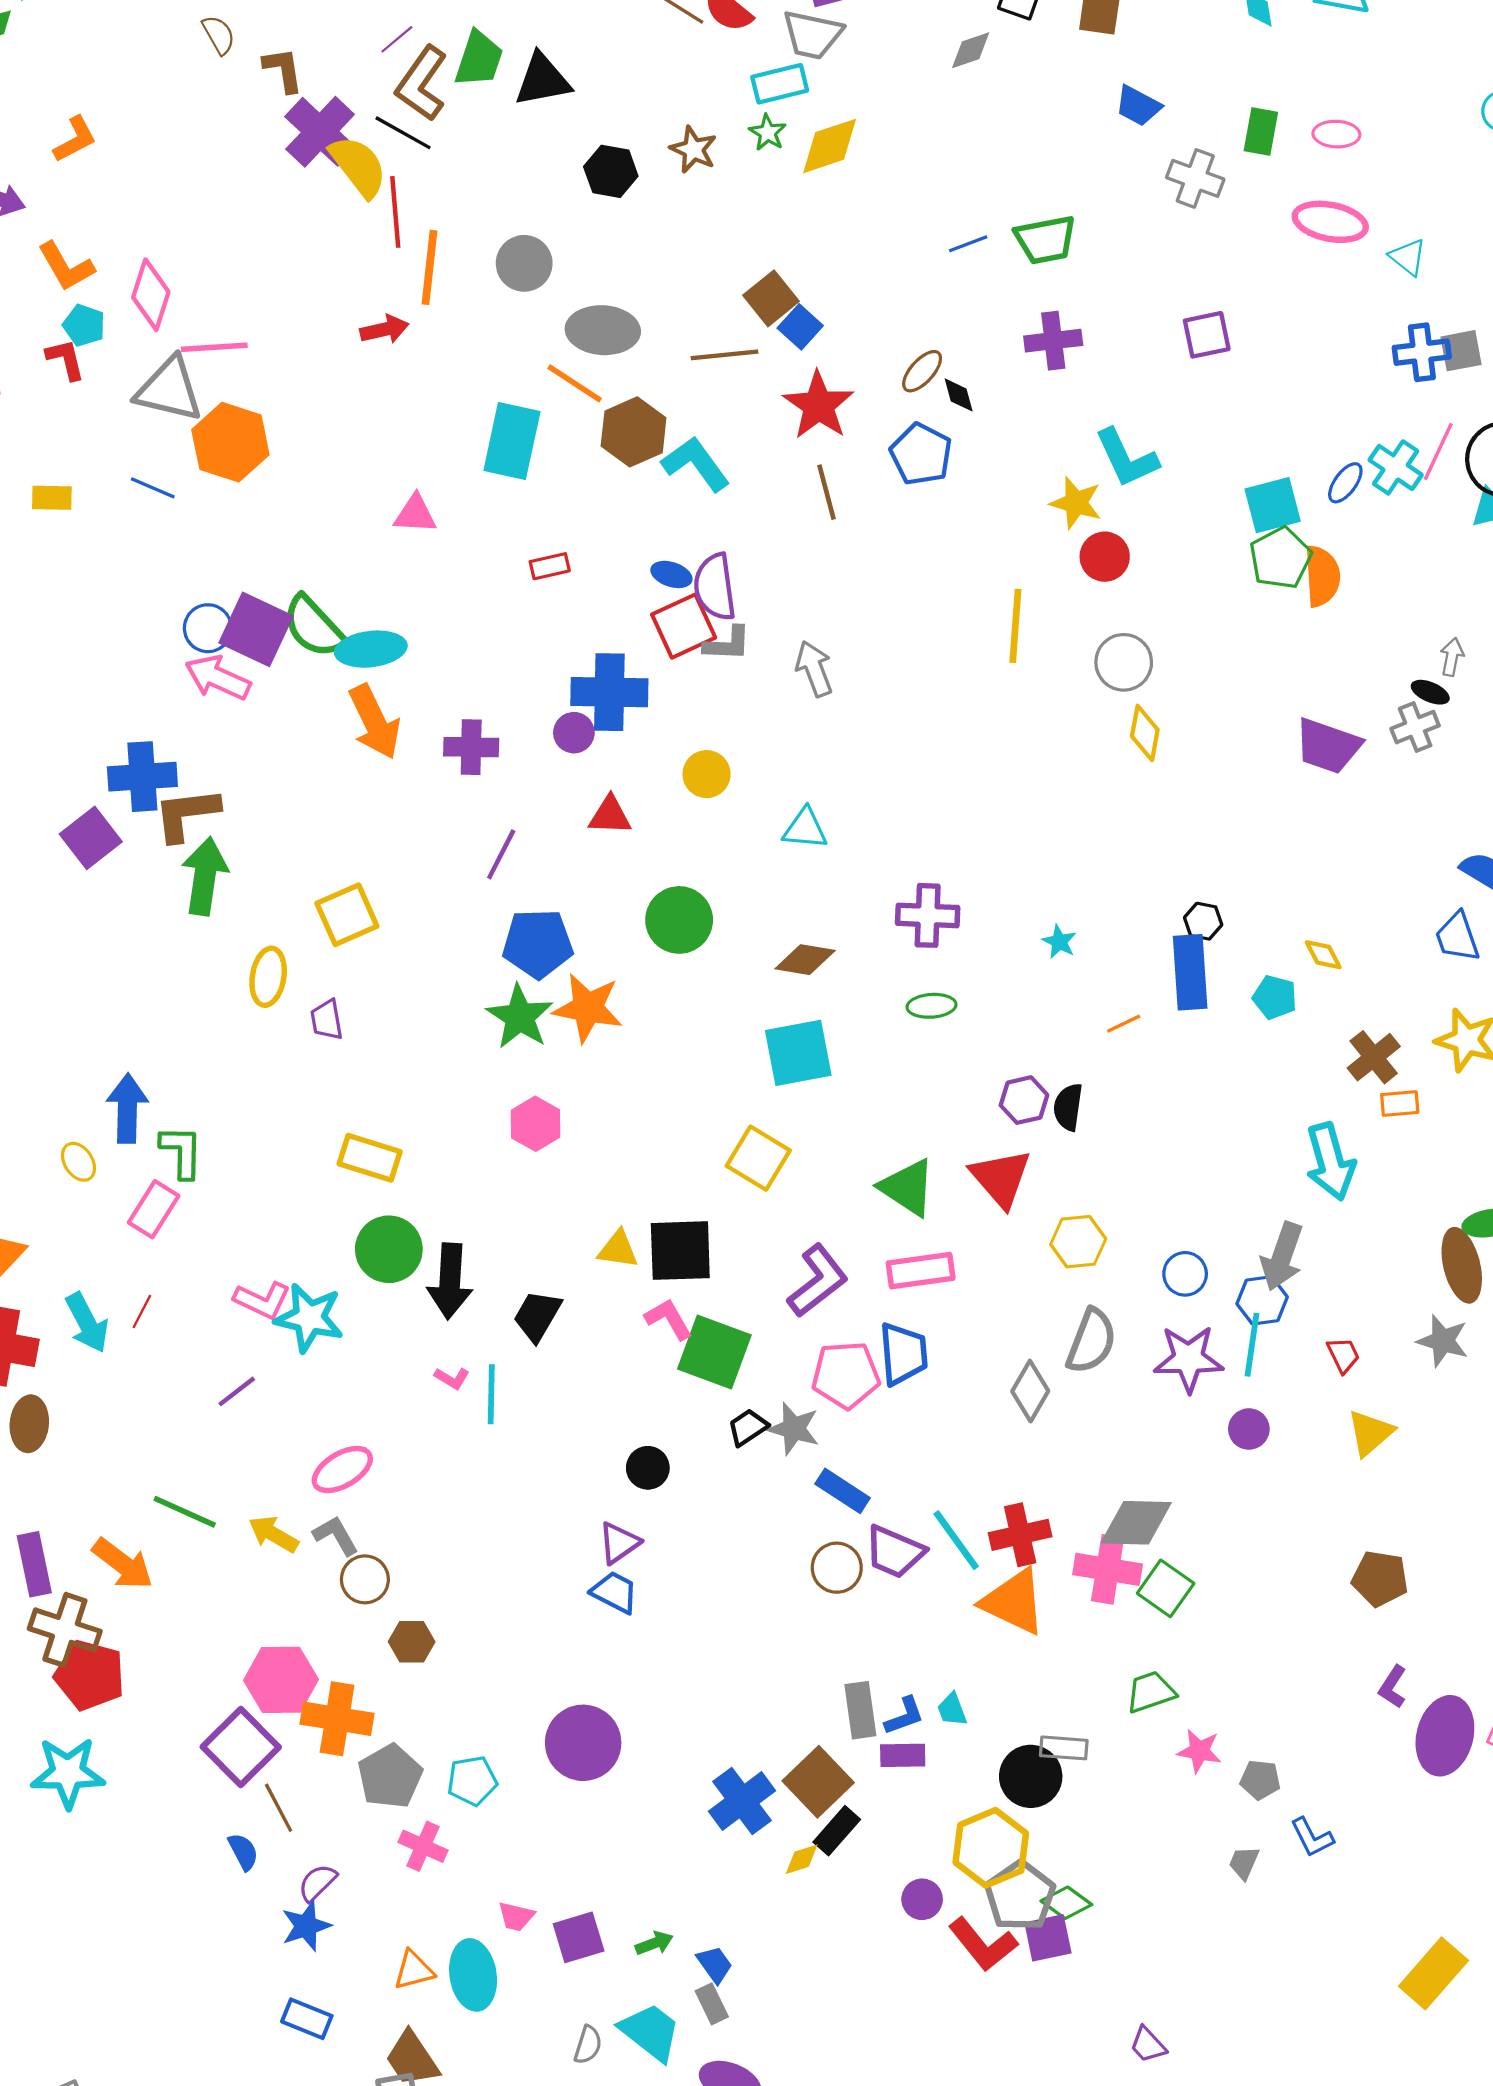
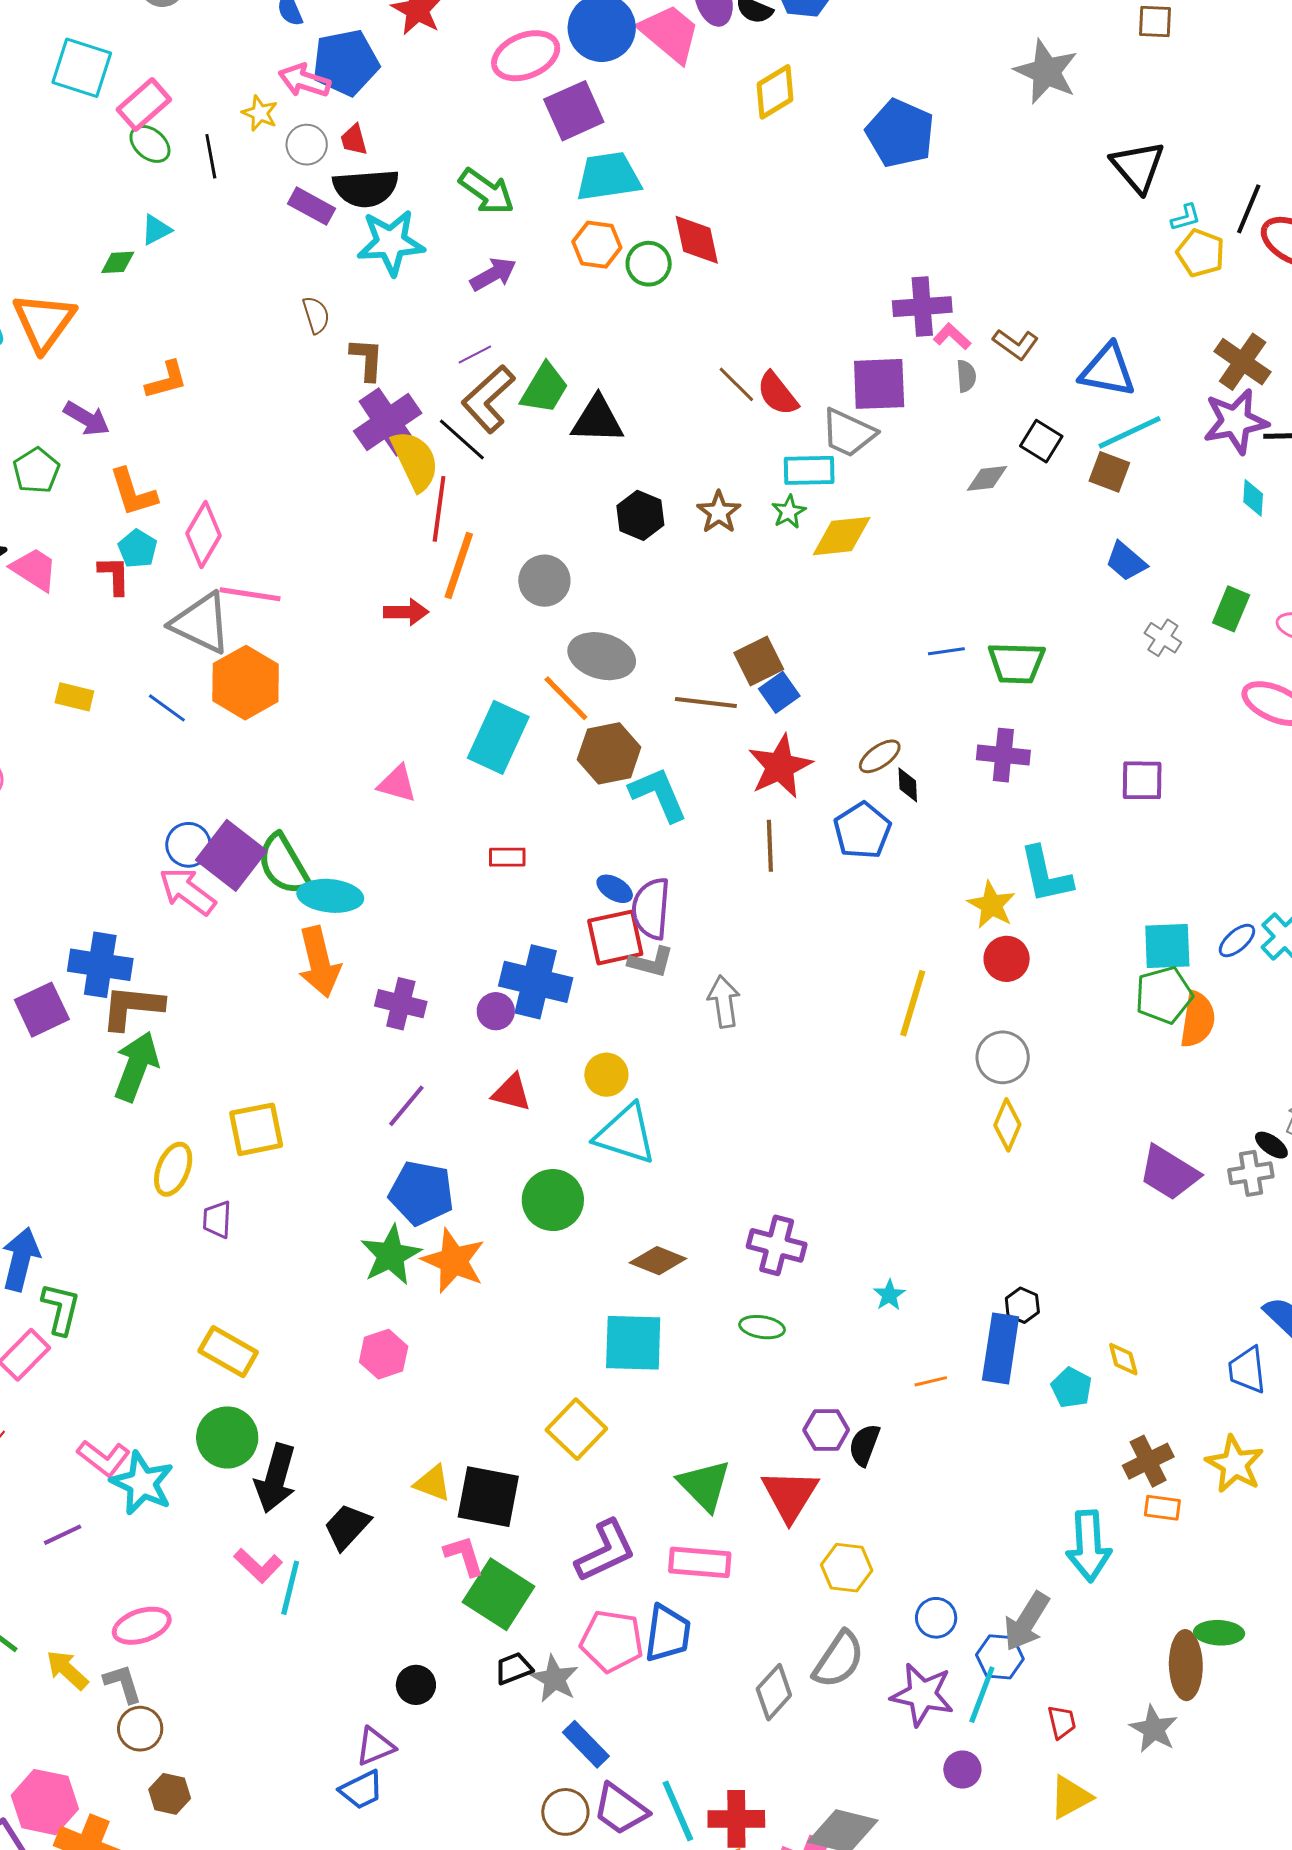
gray cross: (1195, 178) -> (1163, 638), size x0.7
cyan triangle: (805, 829) -> (626, 1134), moved, size x1.5
pink L-shape: (452, 1378) -> (258, 1566), size x1.5
blue trapezoid: (615, 1592) -> (361, 1790), turned 114

